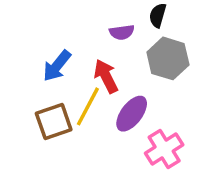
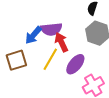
purple semicircle: (122, 32) -> (51, 29), moved, size x1.5
brown square: (54, 122) -> (16, 60), moved

